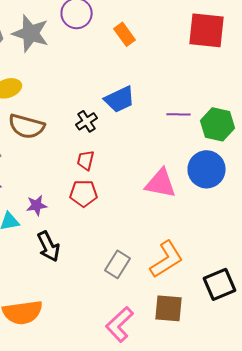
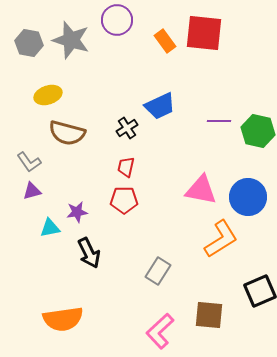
red square: (207, 30) -> (204, 33), moved
blue circle: (207, 169) -> (248, 197), moved
orange L-shape: (167, 259) -> (221, 239), moved

